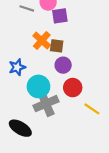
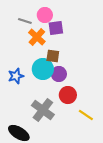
orange cross: (42, 41) -> (37, 37), moved
cyan circle: (38, 86) -> (43, 69), moved
gray cross: (46, 104) -> (43, 110), turned -30

